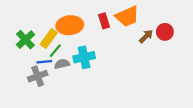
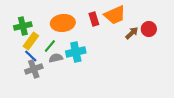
yellow rectangle: (49, 39) -> (31, 41), moved
green cross: (25, 40) -> (23, 26), moved, turned 30
blue line: (44, 62) -> (31, 56), moved, turned 48

